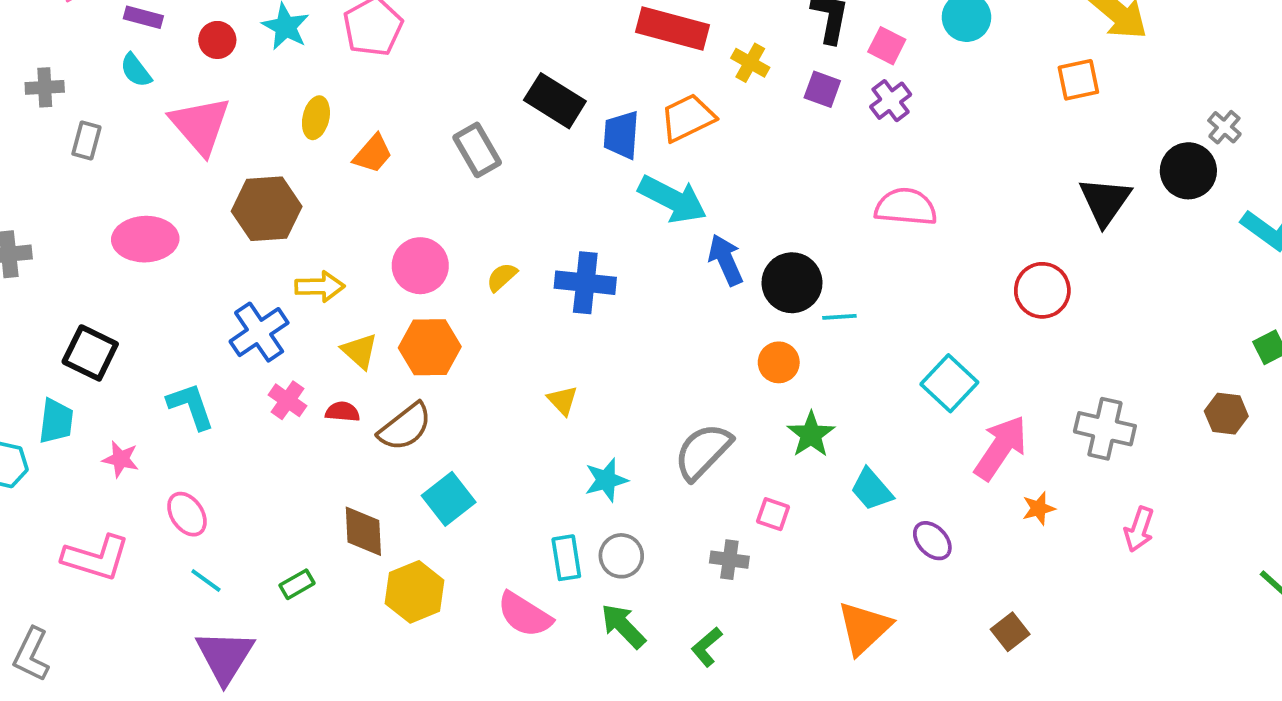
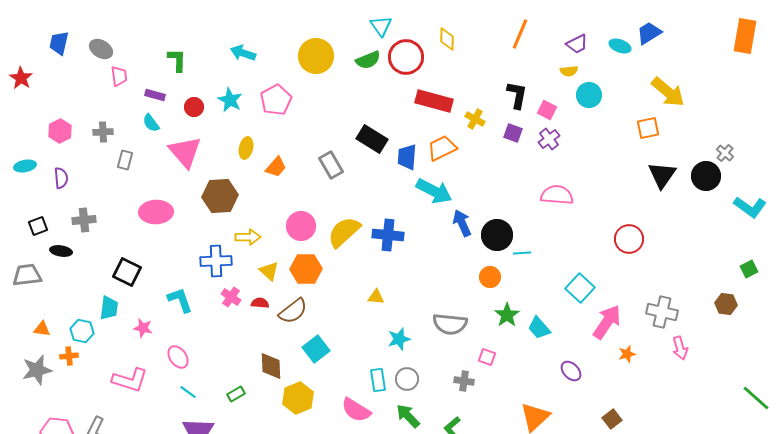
black triangle: (1105, 201) -> (662, 175), moved
yellow semicircle: (502, 277) -> (344, 232), size x2.0
blue cross: (259, 332) -> (216, 261), turned 32
yellow triangle: (562, 400) -> (376, 297), turned -42
gray semicircle: (703, 452) -> (450, 324), turned -128
cyan trapezoid: (872, 489) -> (539, 328), moved
pink arrow: (1139, 529) -> (680, 348), moved, turned -35

